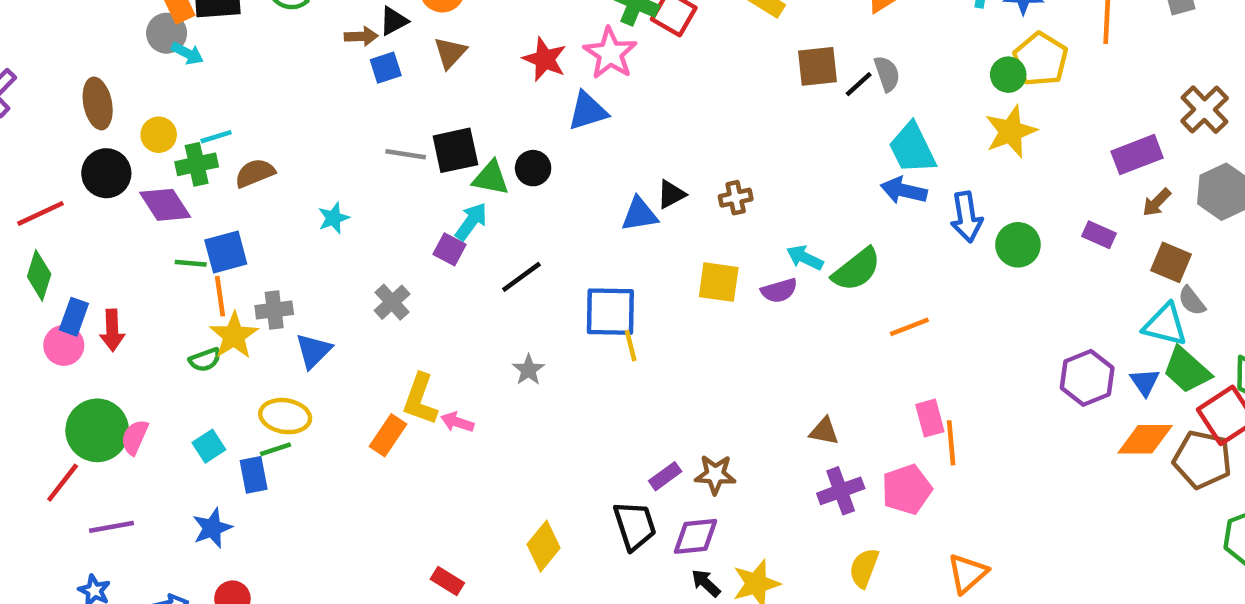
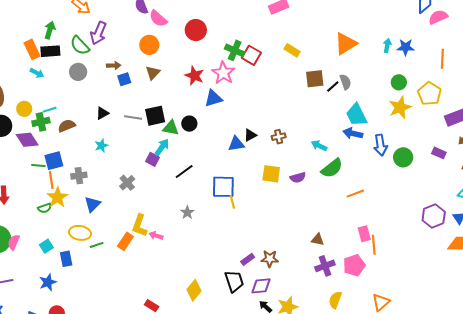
black triangle: (394, 21) -> (102, 113), moved
gray circle: (167, 33) -> (78, 72), moved
yellow pentagon: (1041, 59) -> (429, 94), moved
cyan arrow: (805, 258) -> (319, 146), moved
gray cross: (274, 310) -> (79, 176), moved
green line: (276, 449) -> (97, 245), moved

